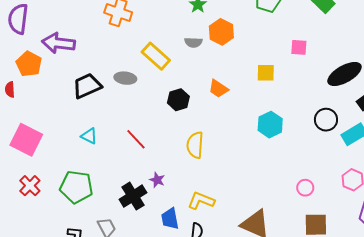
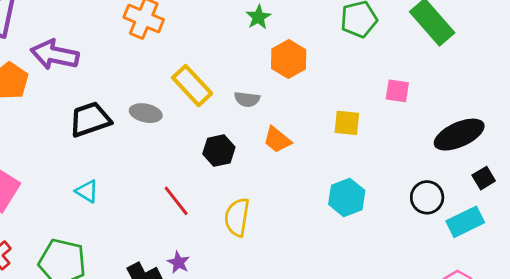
gray semicircle: (193, 42) -> (247, 99), moved
red line: (136, 139) -> (176, 201), moved

